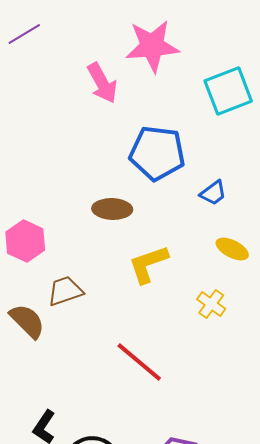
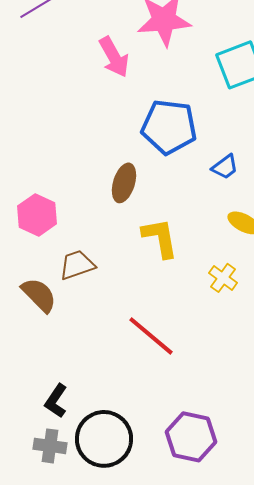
brown ellipse: (112, 209) -> (124, 183), turned -75
yellow L-shape: (148, 264) -> (160, 238), turned 99

